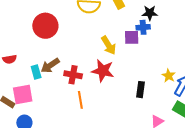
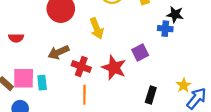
purple square: (132, 37) -> (140, 53), moved, turned -35
yellow arrow: (109, 45) -> (97, 28), moved
cyan rectangle: (36, 72) -> (42, 83), moved

